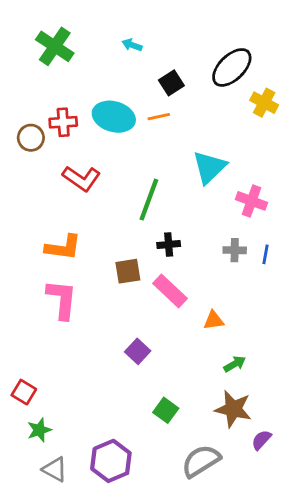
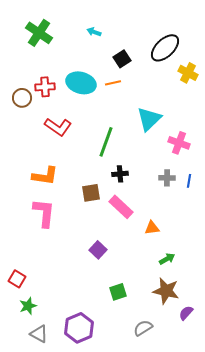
green square: (166, 410) -> (118, 292), turned 36
gray semicircle: (201, 461) -> (143, 328), size x0.7

